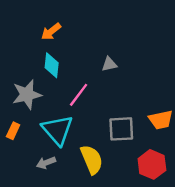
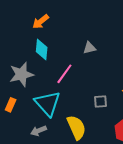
gray square: (121, 129) -> (101, 101), size x0.6

